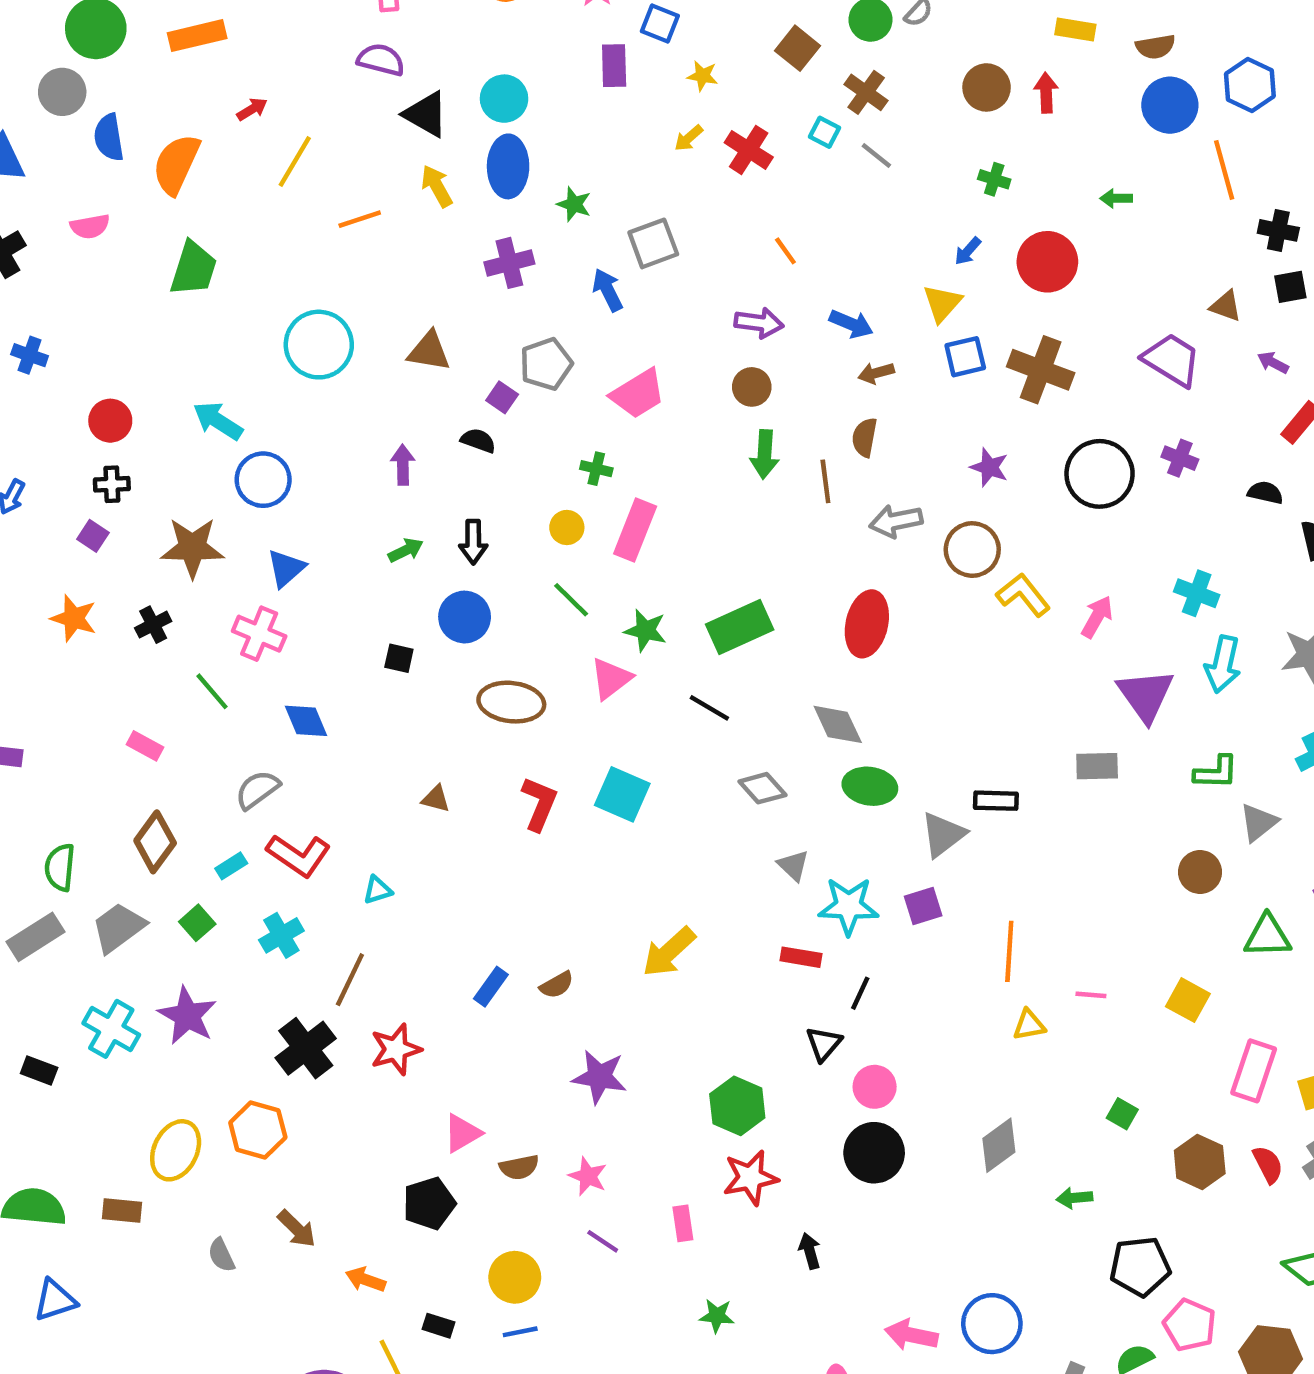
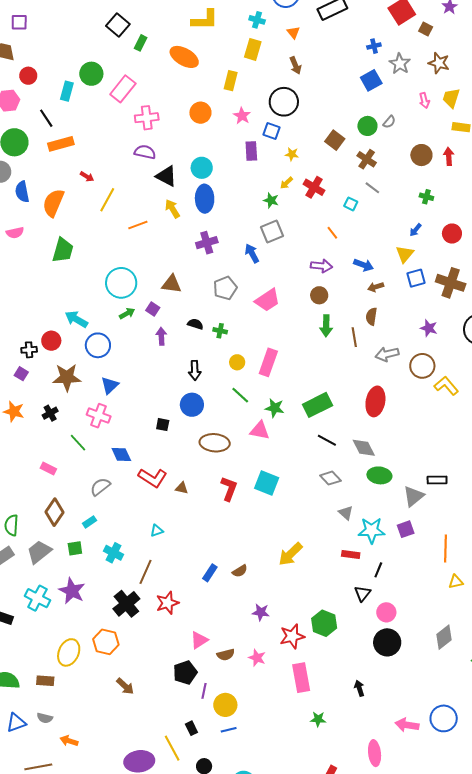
red arrow: (252, 109) -> (87, 177), turned 64
cyan square: (824, 132) -> (351, 204), moved
green star: (574, 204) -> (271, 200), moved
red circle: (1047, 262) -> (452, 234), size x0.7
purple square: (502, 397) -> (153, 309), moved
red circle: (110, 421) -> (51, 341), moved
green cross: (596, 469) -> (220, 331), moved
green arrow: (406, 550) -> (127, 313), moved
pink triangle: (611, 679) -> (260, 430), turned 50
black line: (709, 708) -> (327, 440), moved
red L-shape: (299, 855) -> (153, 478), moved
green square: (197, 923) -> (75, 548), turned 35
cyan cross: (281, 935) -> (114, 553), turned -30
purple star: (599, 1077) -> (261, 612), size x0.7
red star: (750, 1178) -> (292, 636), moved
pink rectangle: (683, 1223) -> (301, 678), size x1.8
purple line: (603, 1241) -> (204, 691), moved, turned 70
gray semicircle: (221, 1255) -> (45, 718), moved, turned -49
orange arrow: (366, 1280) -> (69, 741), moved
black rectangle: (439, 1326) -> (191, 728), turned 48

